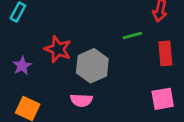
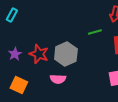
red star: (58, 49) -> (39, 54), moved

